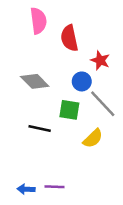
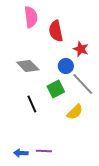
green square: (69, 110) -> (56, 89), turned -36
black line: (40, 129) -> (32, 104), turned 54

